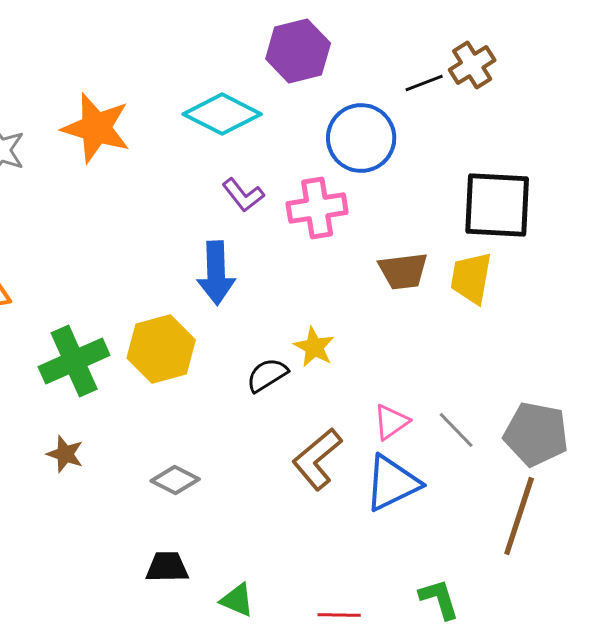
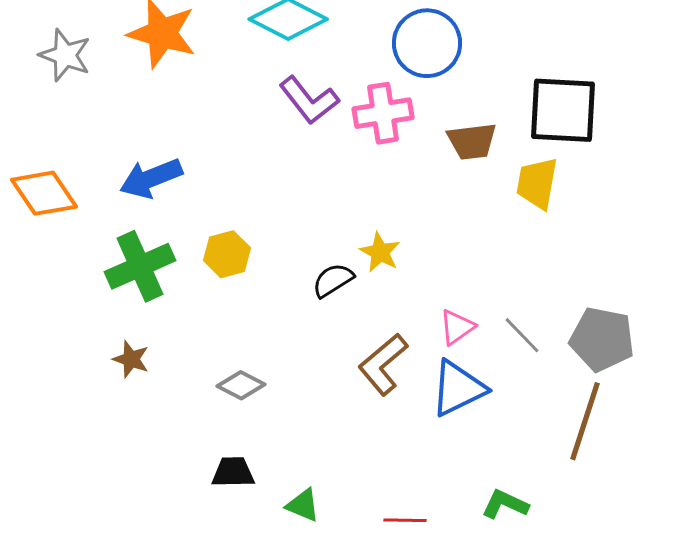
purple L-shape: (243, 195) -> (309, 100), size x1.4
brown trapezoid: (403, 271) -> (472, 141), moved
blue arrow: (216, 273) -> (151, 178), moved, turned 70
yellow hexagon: (161, 349) -> (227, 254), size x0.7
green L-shape: (439, 599) -> (505, 504), turned -48

